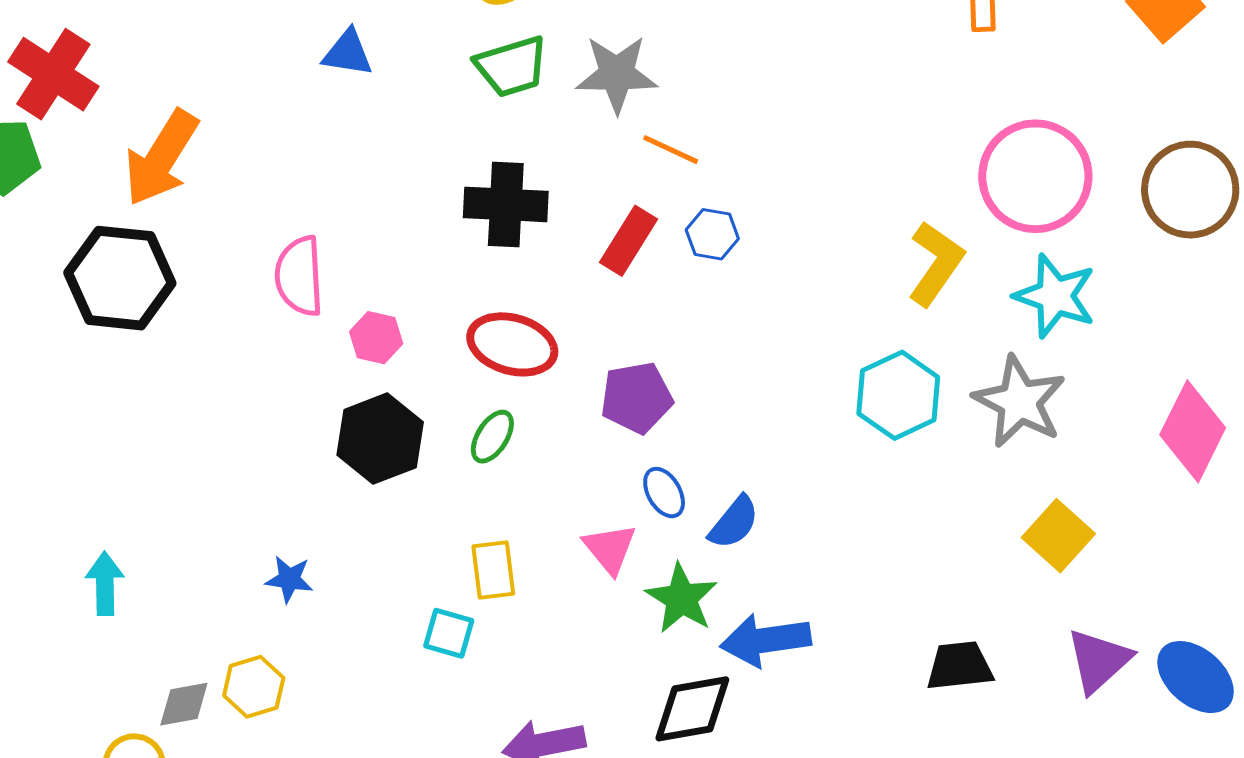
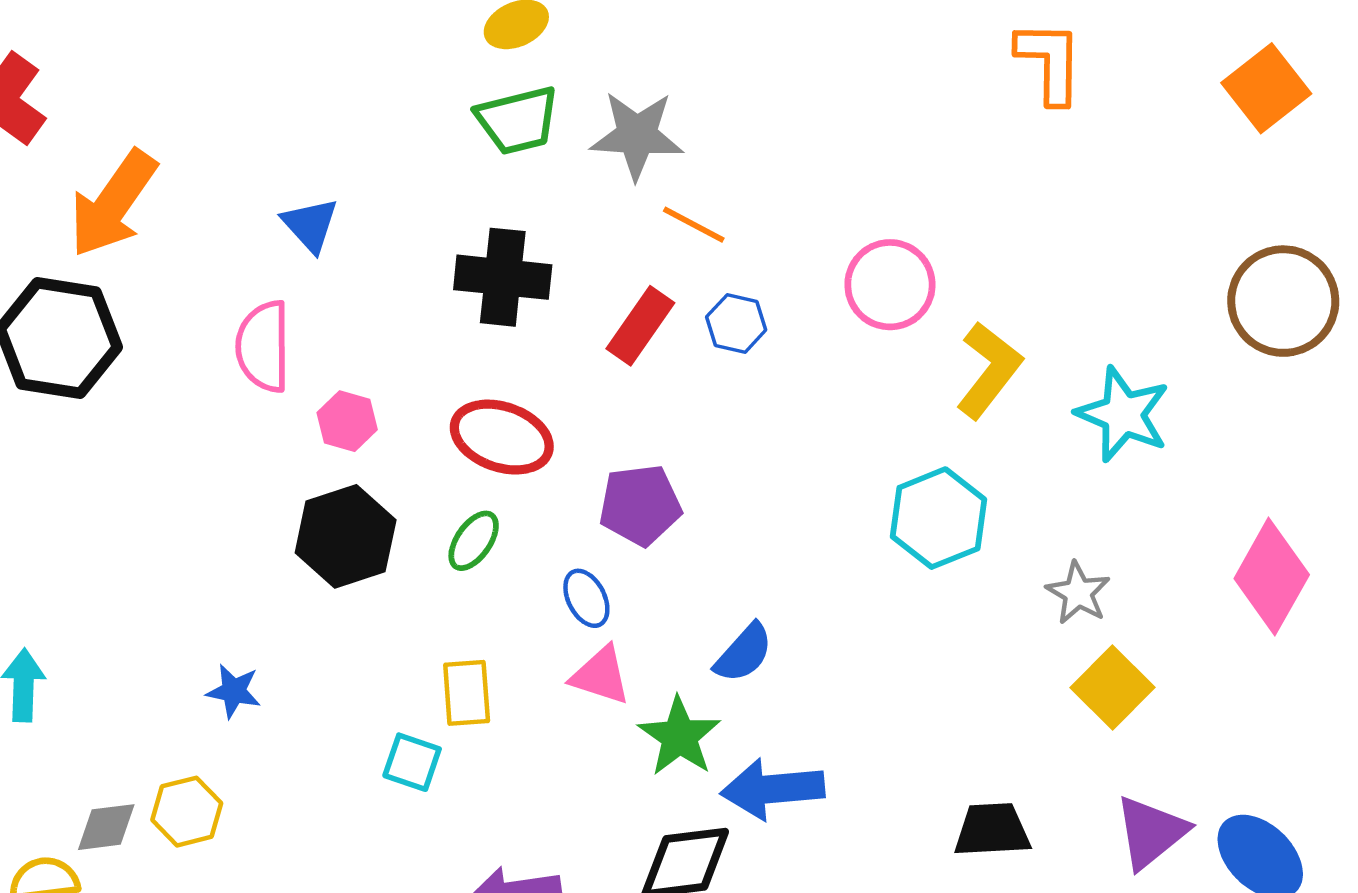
blue triangle: (348, 53) -> (310, 225), moved, turned 36
pink circle: (1035, 176) -> (890, 285), moved, size x0.7
gray star: (1019, 402) -> (1078, 593), moved, size x0.6
blue ellipse: (664, 493) -> (586, 598), moved
pink triangle: (610, 549) -> (601, 675), turned -36

